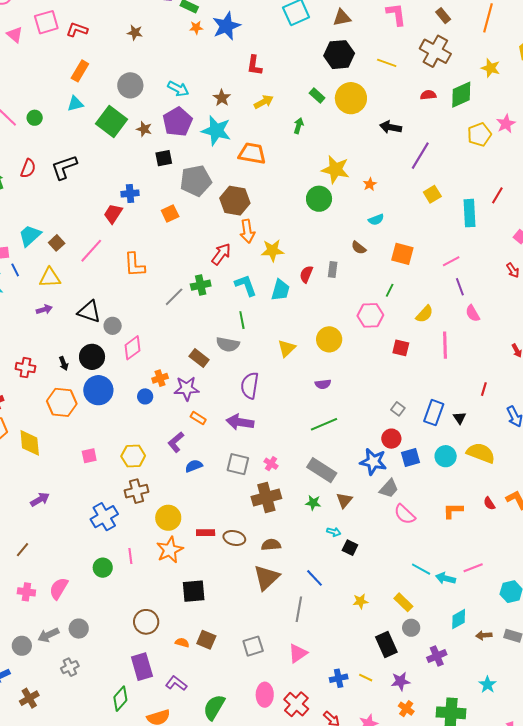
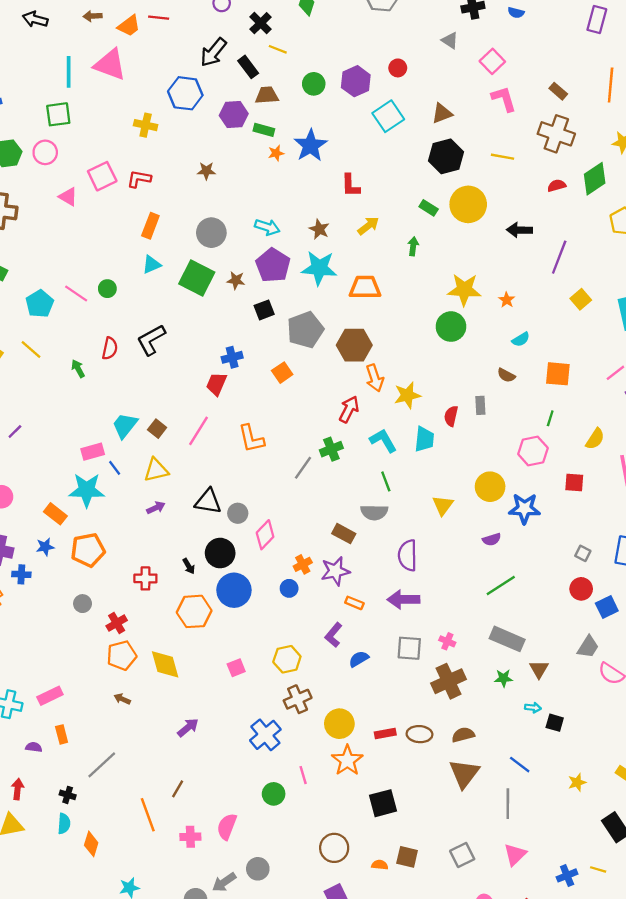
blue star: (373, 462) -> (524, 508), moved

